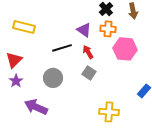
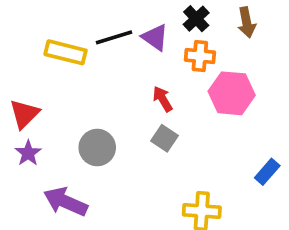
yellow rectangle: (24, 27) -> (65, 52), moved
purple triangle: (84, 30) -> (155, 37), moved
black line: (62, 48) -> (114, 37), moved

